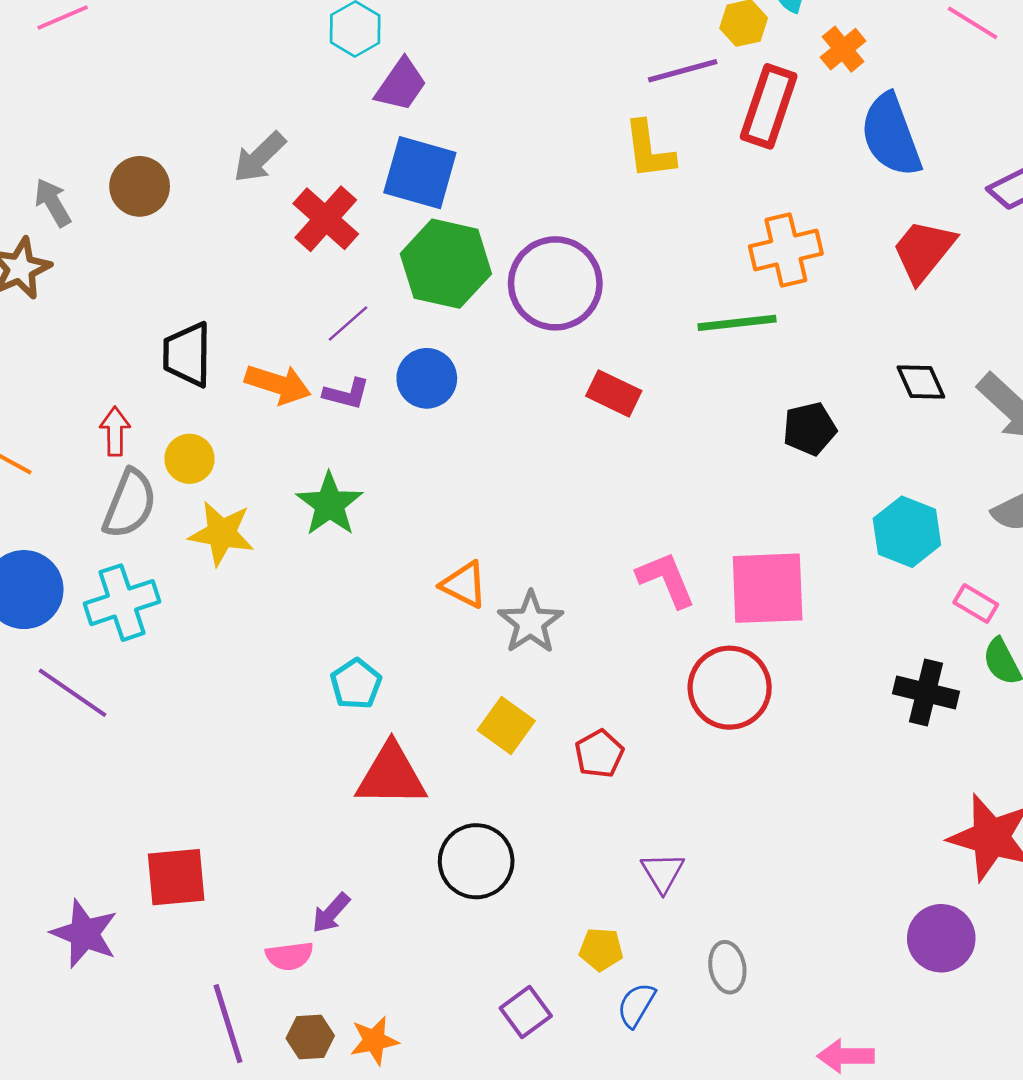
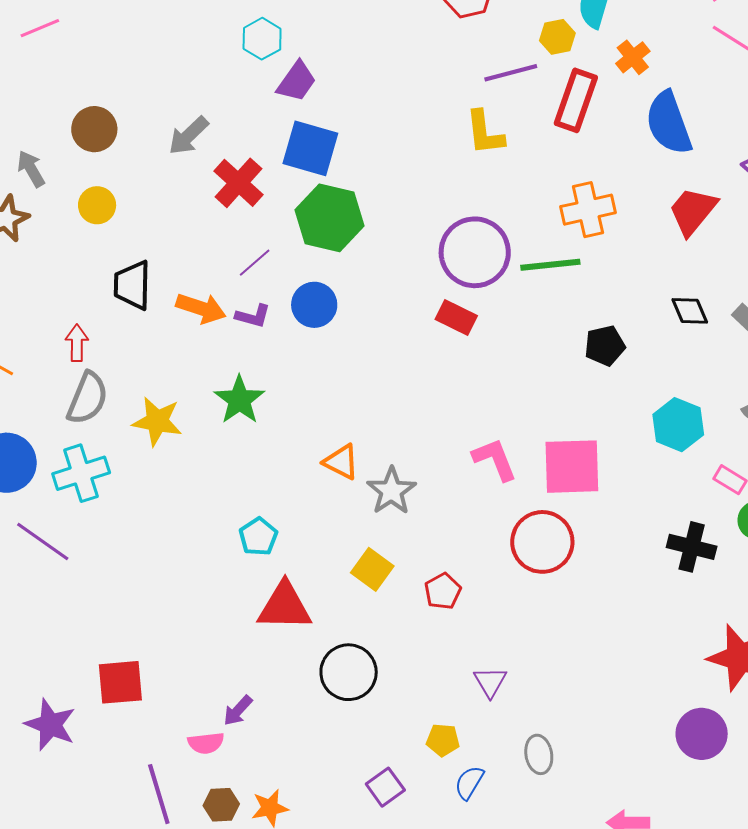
brown circle: (140, 186) -> (94, 129), moved
purple circle: (555, 283) -> (475, 252), moved
yellow circle: (190, 459) -> (97, 205), moved

